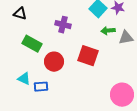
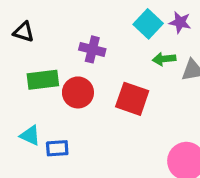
green rectangle: (32, 44) -> (43, 80), turned -36
red circle: (54, 62) -> (78, 92), moved

